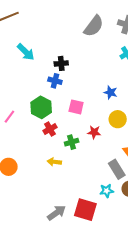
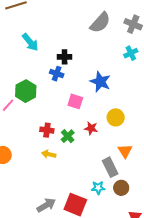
blue star: (111, 92) -> (100, 82), moved, size x1.5
green hexagon: (41, 107) -> (26, 91), moved
red cross: (50, 129) -> (47, 130), moved, turned 32
green cross: (72, 142) -> (68, 136), turned -32

